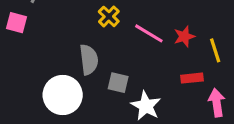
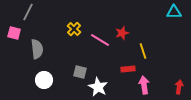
red star: (184, 36) -> (122, 33), moved
gray semicircle: (89, 60) -> (37, 49), moved
white circle: (63, 95) -> (44, 80), size x0.7

